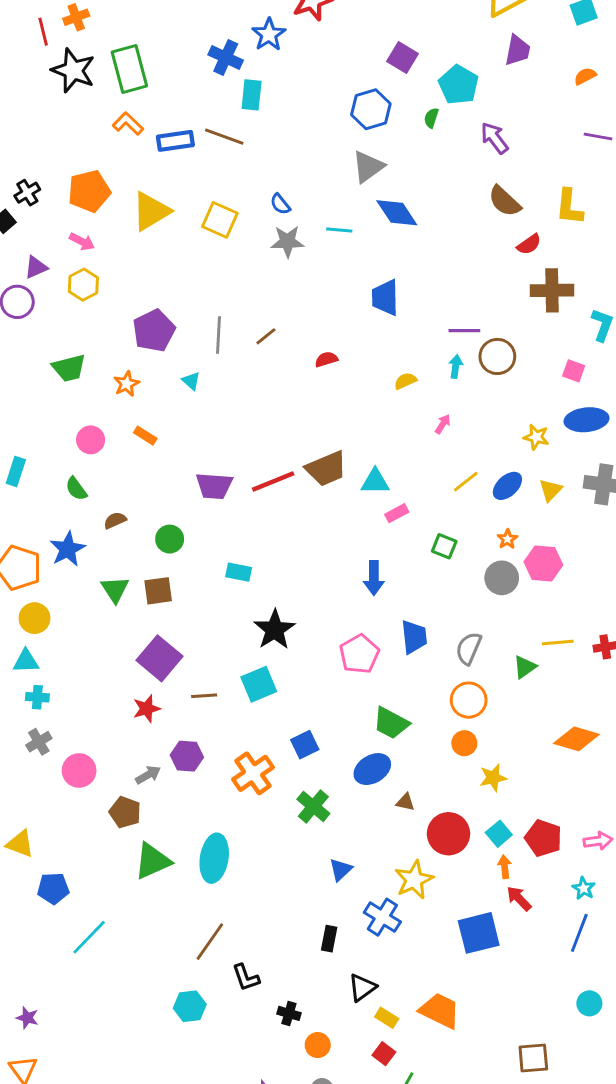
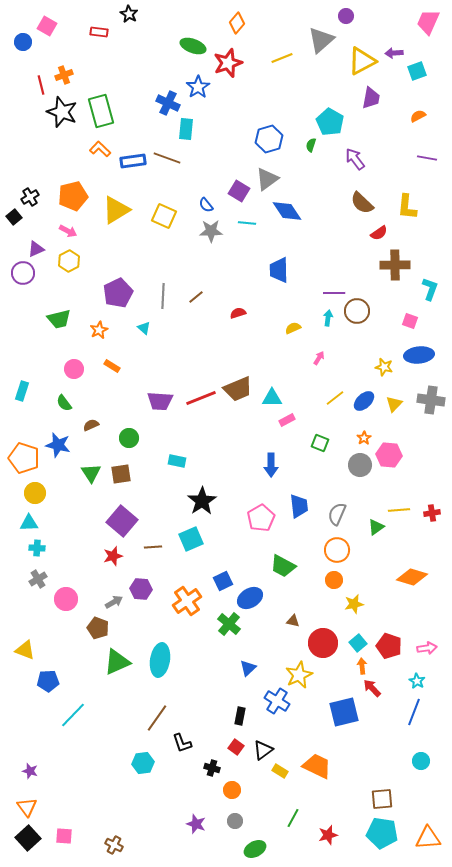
purple square: (403, 57) -> (239, 191), moved
blue star: (68, 549) -> (58, 445), turned -30
blue ellipse: (372, 769) -> (250, 598), moved
red square: (384, 1054) -> (236, 747), moved

